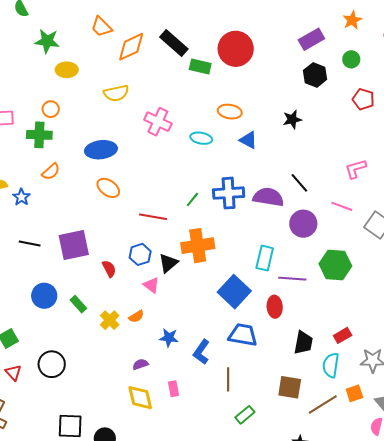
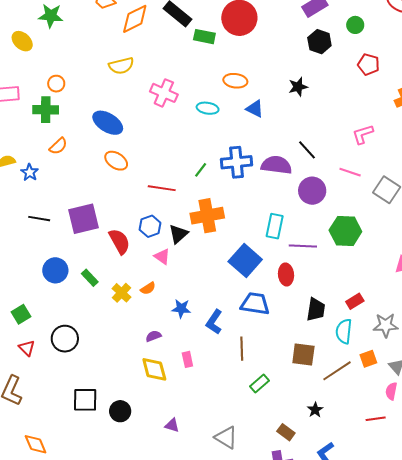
yellow ellipse: (67, 70) -> (22, 41), moved, turned 45
blue ellipse: (101, 150) -> (108, 123), turned 40
red semicircle: (109, 269) -> (119, 241), size x1.5

